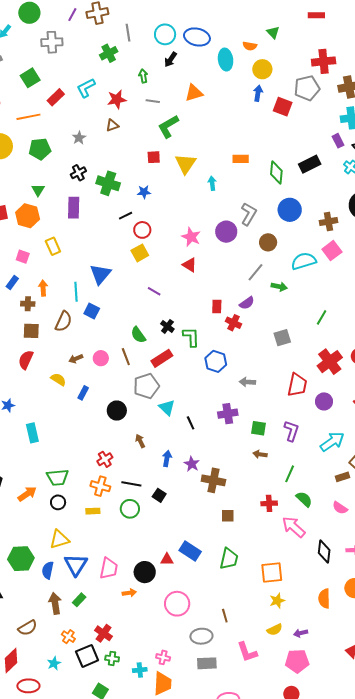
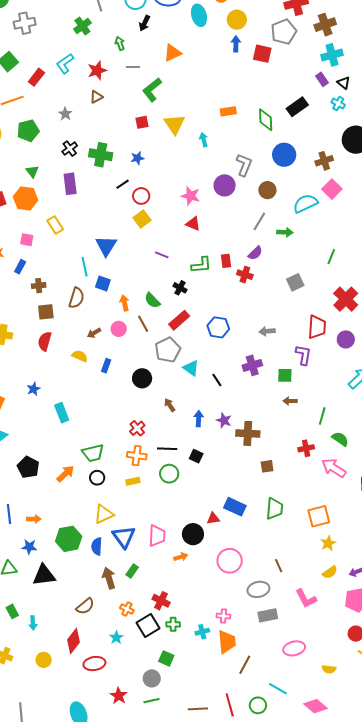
orange arrow: (43, 288) -> (124, 303), moved
green L-shape: (191, 337) -> (201, 265), moved, turned 95
blue hexagon: (216, 361) -> (218, 327), moved
purple L-shape: (291, 431) -> (303, 355), moved

